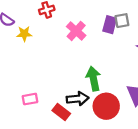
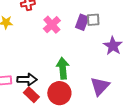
black arrow: (78, 99) -> (27, 80), moved
red circle: (106, 106) -> (59, 93), moved

